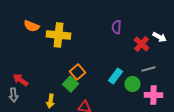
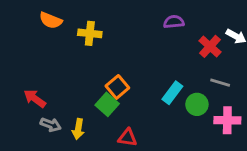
purple semicircle: (116, 27) -> (174, 22), turned 80
yellow cross: (58, 35) -> (90, 33), size x0.7
gray line: (148, 69) -> (220, 83), turned 32
gray arrow: (14, 95) -> (51, 125), moved, turned -64

